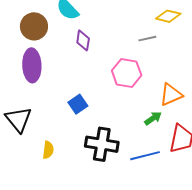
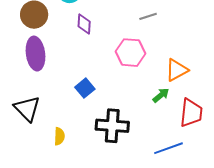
blue line: (145, 156) -> (168, 148), moved

